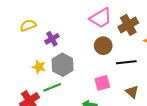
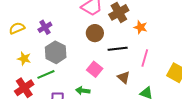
yellow semicircle: (28, 25) -> (17, 28), moved
yellow star: (39, 67) -> (24, 59), moved
pink square: (102, 83) -> (95, 69), turned -35

